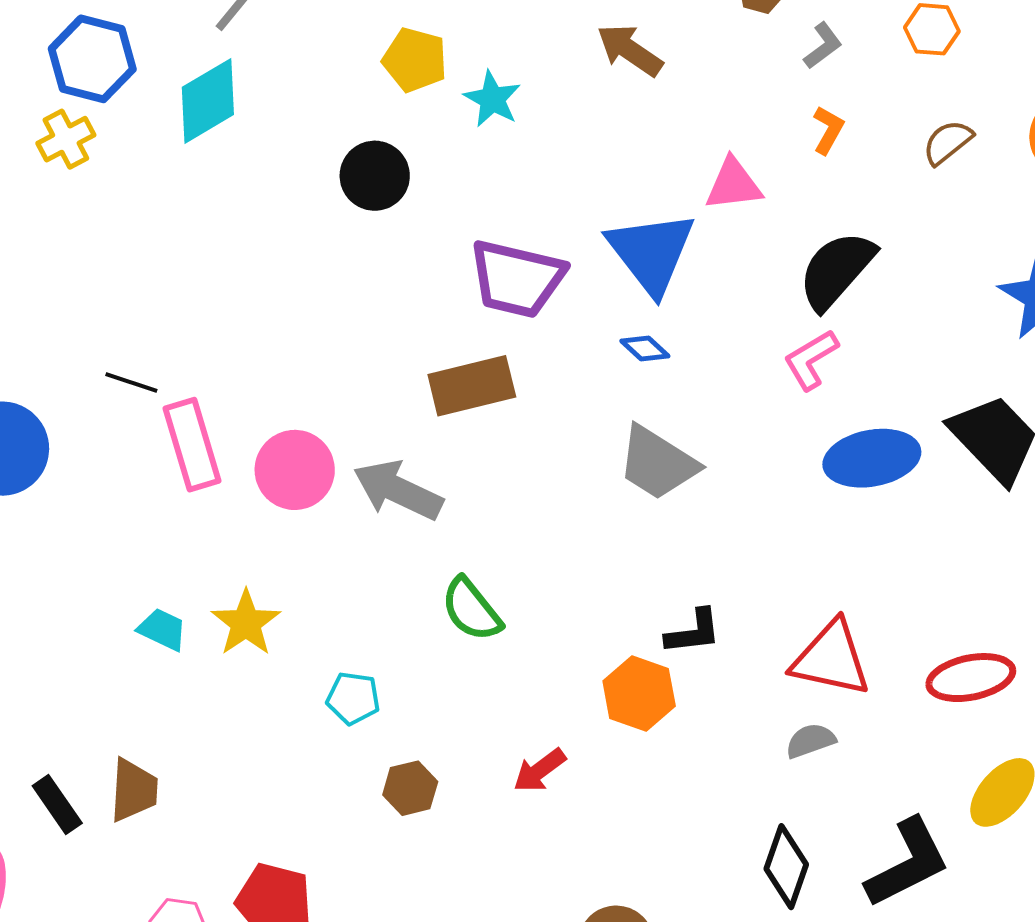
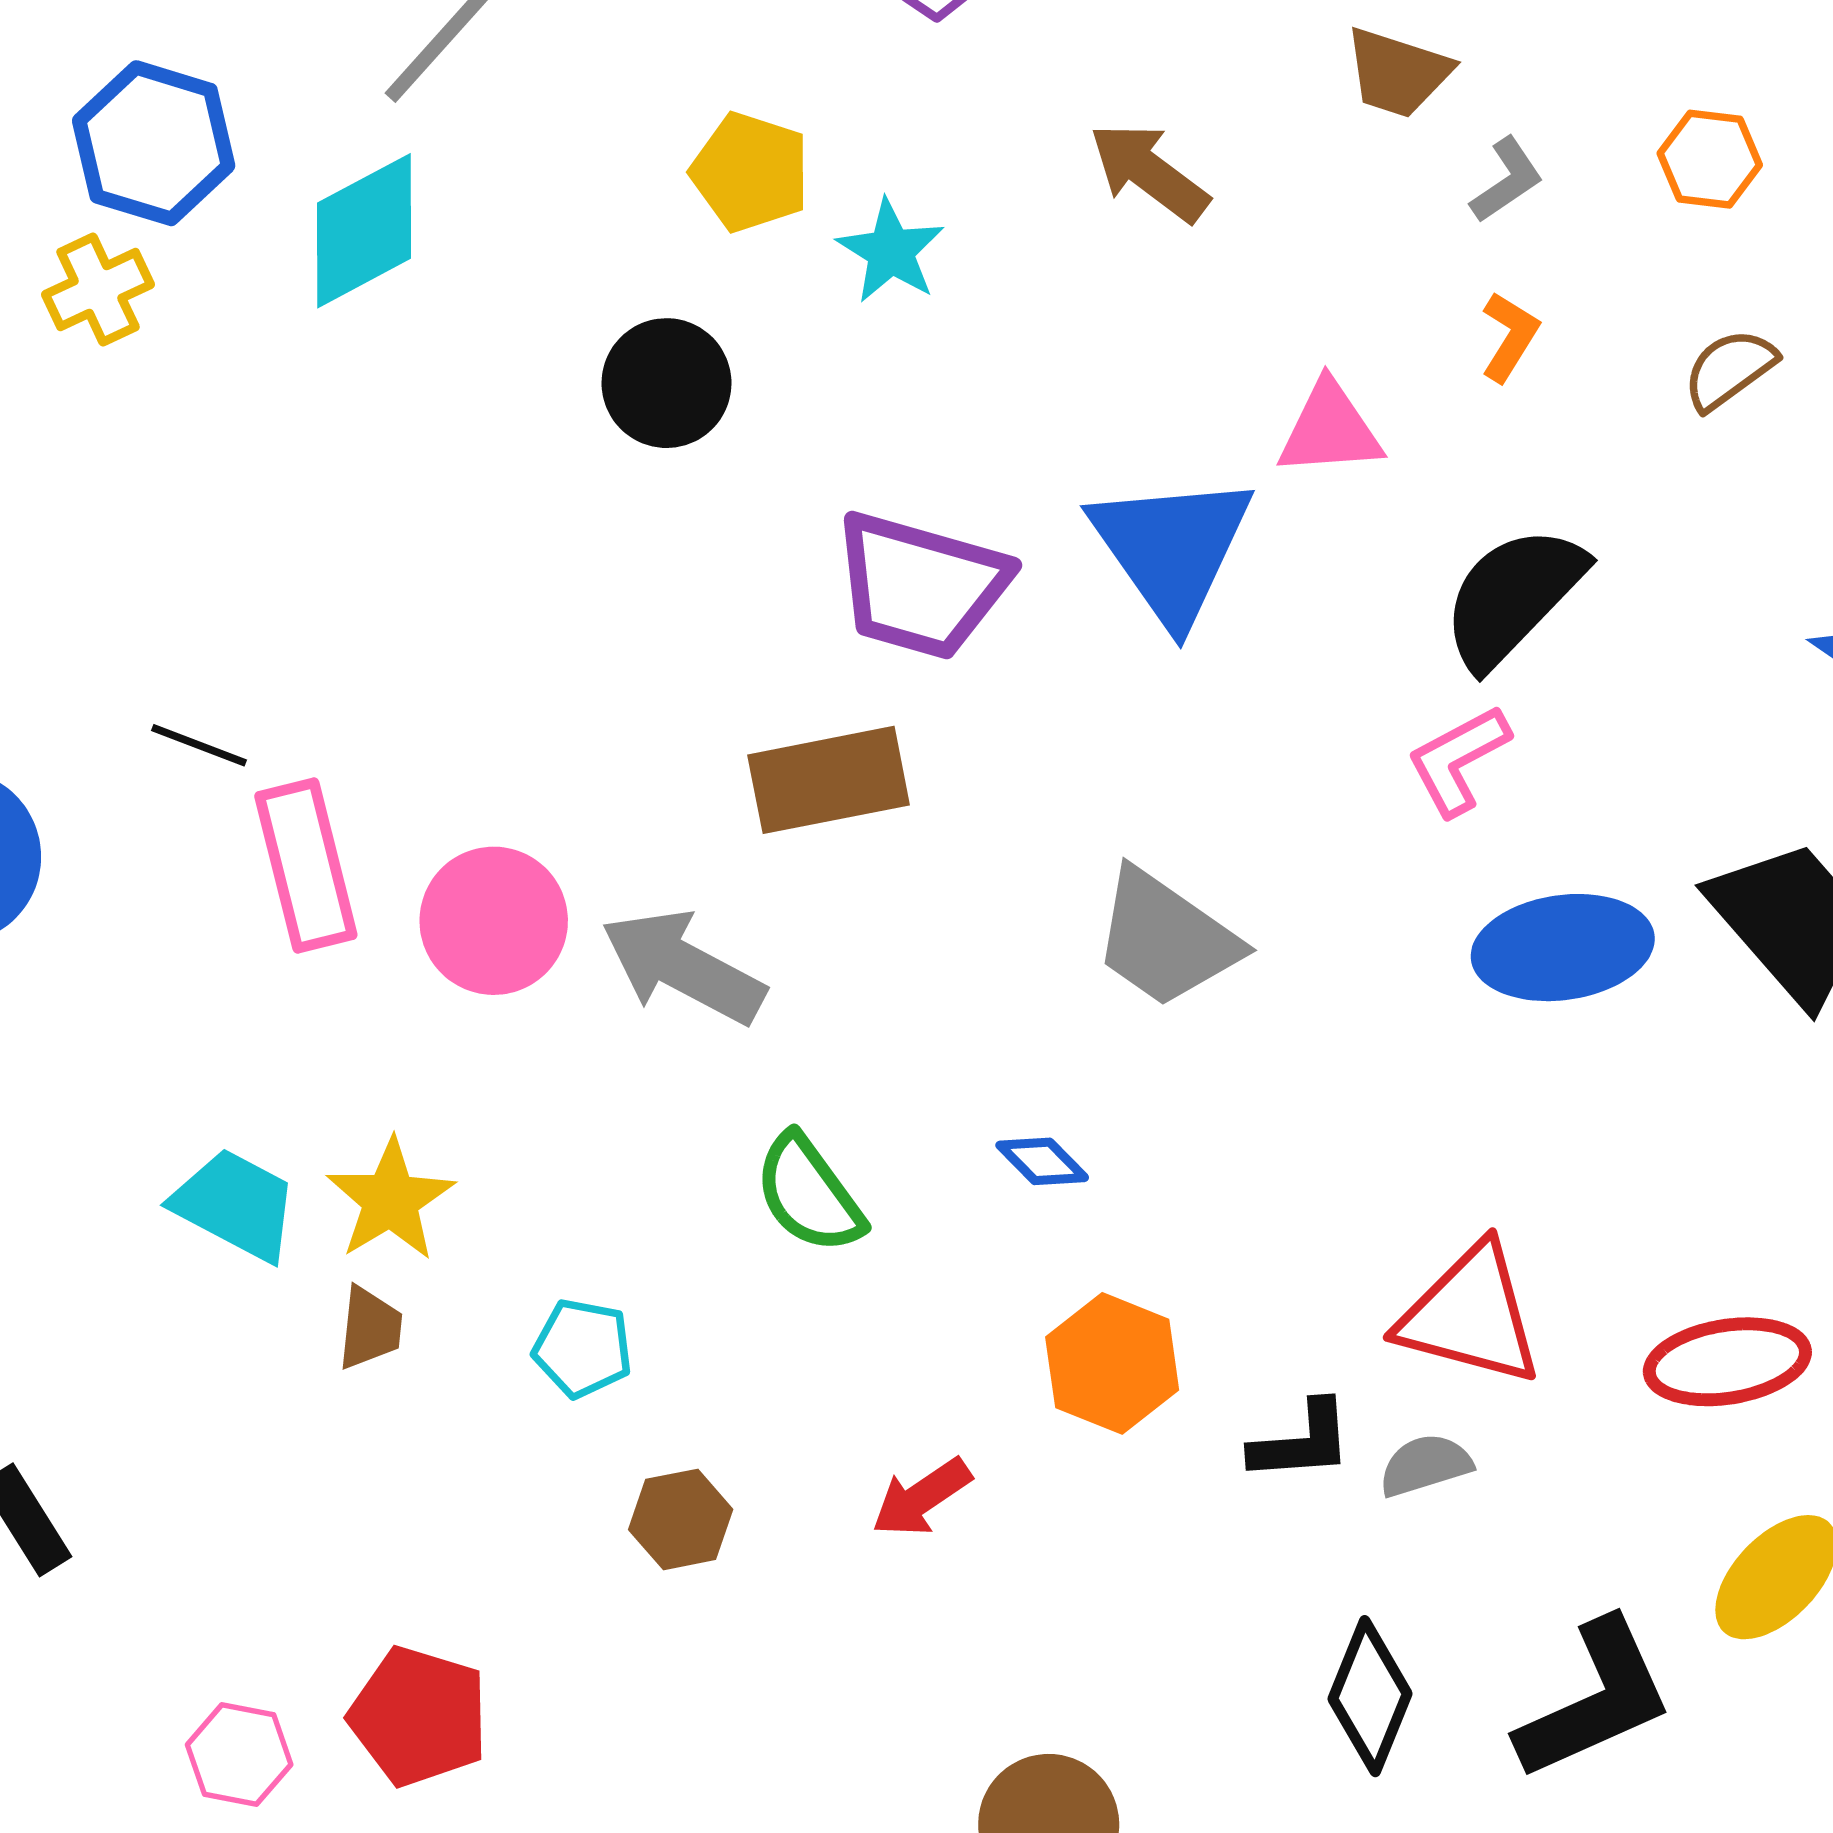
blue diamond: (645, 348) -> (1042, 1161), moved
cyan trapezoid: (162, 629) -> (235, 1205), size x1.4
black L-shape: (693, 632) -> (1302, 1442), moved
brown trapezoid: (134, 790) -> (370, 1328), moved, size x0.7

